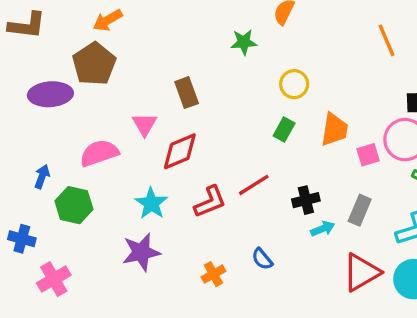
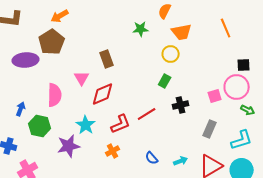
orange trapezoid: (334, 130) -> (182, 32), moved, turned 70
pink semicircle: (99, 153) -> (55, 95), turned 110
black cross: (306, 200) -> (181, 105), moved
cyan arrow: (323, 229) -> (181, 161), moved
purple star: (141, 252) -> (69, 146), moved
orange cross: (213, 274) -> (113, 151), moved

